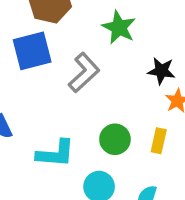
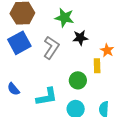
black star: (161, 71) -> (80, 38), moved
yellow rectangle: (159, 141) -> (97, 66), moved

